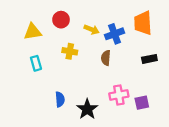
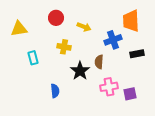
yellow triangle: (33, 32) -> (19, 29), moved
blue cross: (115, 34) -> (113, 40), moved
brown semicircle: (106, 58) -> (99, 62), moved
black star: (87, 109) -> (80, 71), moved

